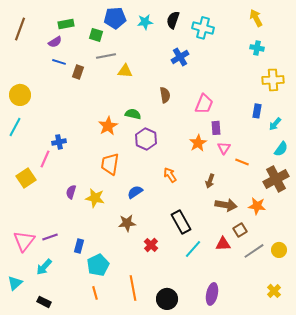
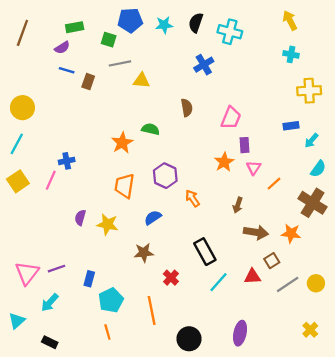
blue rectangle: (257, 111) -> (291, 126), turned 72
purple hexagon: (146, 139) -> (165, 176), moved
orange line: (242, 162) -> (274, 184), turned -64
yellow square: (26, 178) -> (18, 181), moved
brown cross: (276, 179) -> (313, 203), turned -30
orange line: (133, 288) -> (152, 310), moved

